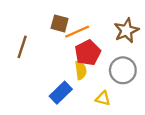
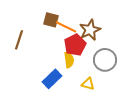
brown star: (126, 30) -> (90, 30), moved
orange line: (77, 32) -> (66, 27), turned 50

